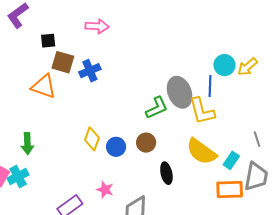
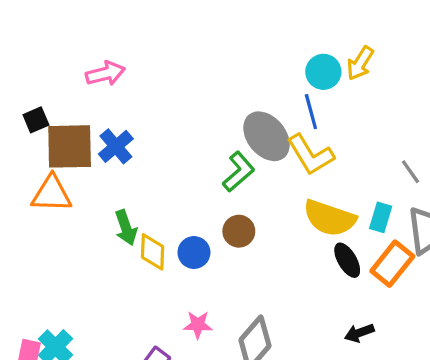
brown square: (63, 62) -> (70, 146), size x1.4
green arrow: (27, 144) -> (126, 228), moved
black ellipse: (166, 173) -> (347, 260), moved
orange rectangle: (230, 190) -> (392, 264), turned -32

